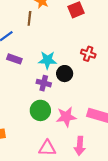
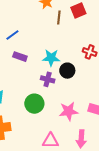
brown line: (29, 18) -> (59, 17), moved
green circle: (40, 110) -> (34, 104), moved

